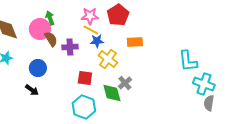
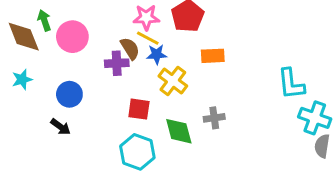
green arrow: (50, 18) -> (44, 20), moved
brown semicircle: (51, 39) -> (130, 48), moved
gray cross: (125, 83) -> (214, 118), moved, turned 32

